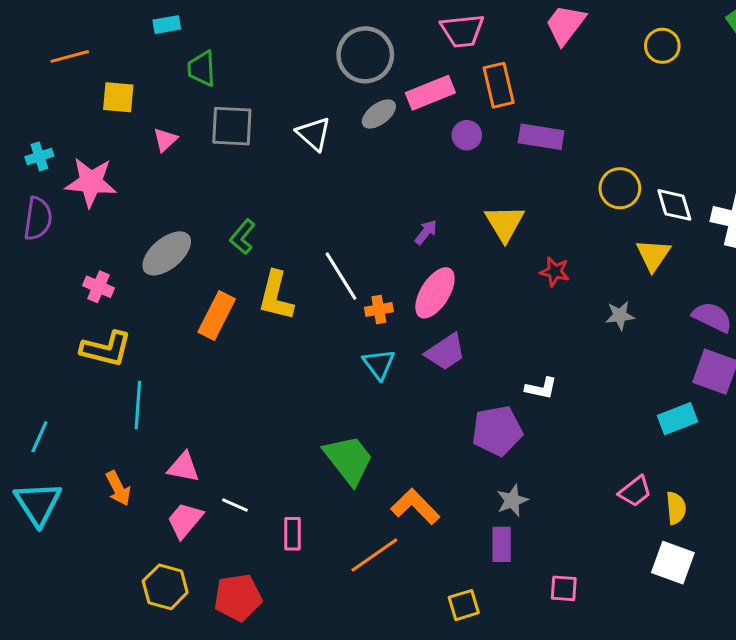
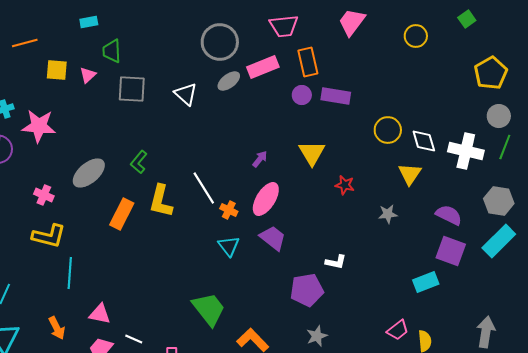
purple circle: (467, 135) -> (302, 95), moved
pink triangle: (165, 140) -> (88, 75), moved
orange cross: (379, 309) -> (229, 210), turned 36
purple trapezoid: (446, 352) -> (273, 238), turned -108

